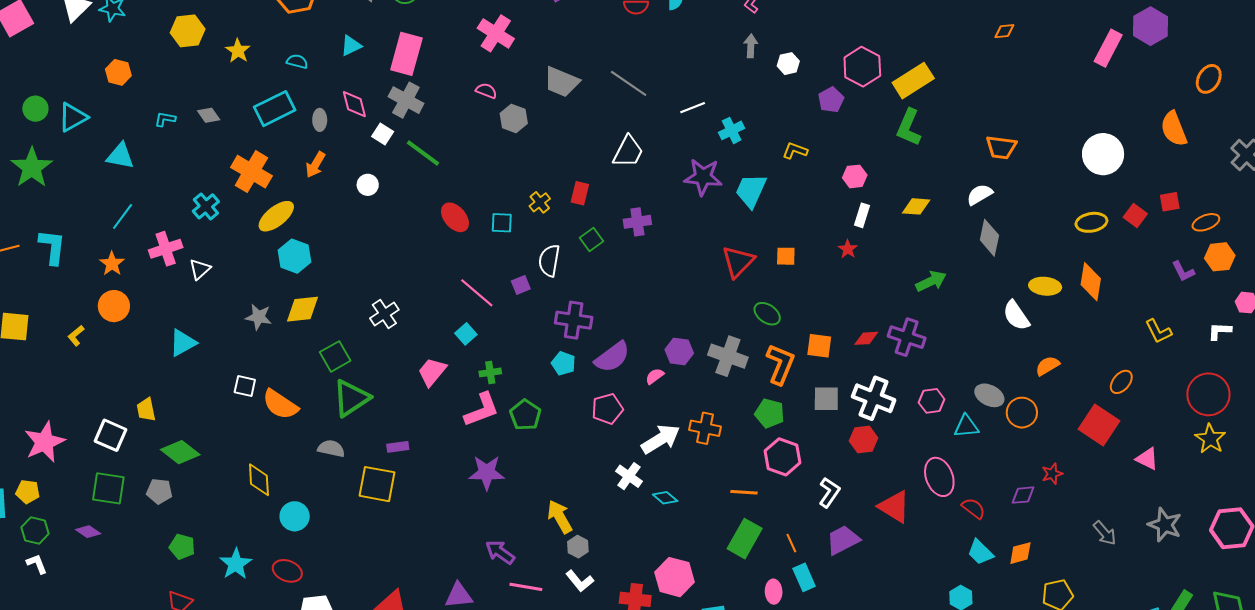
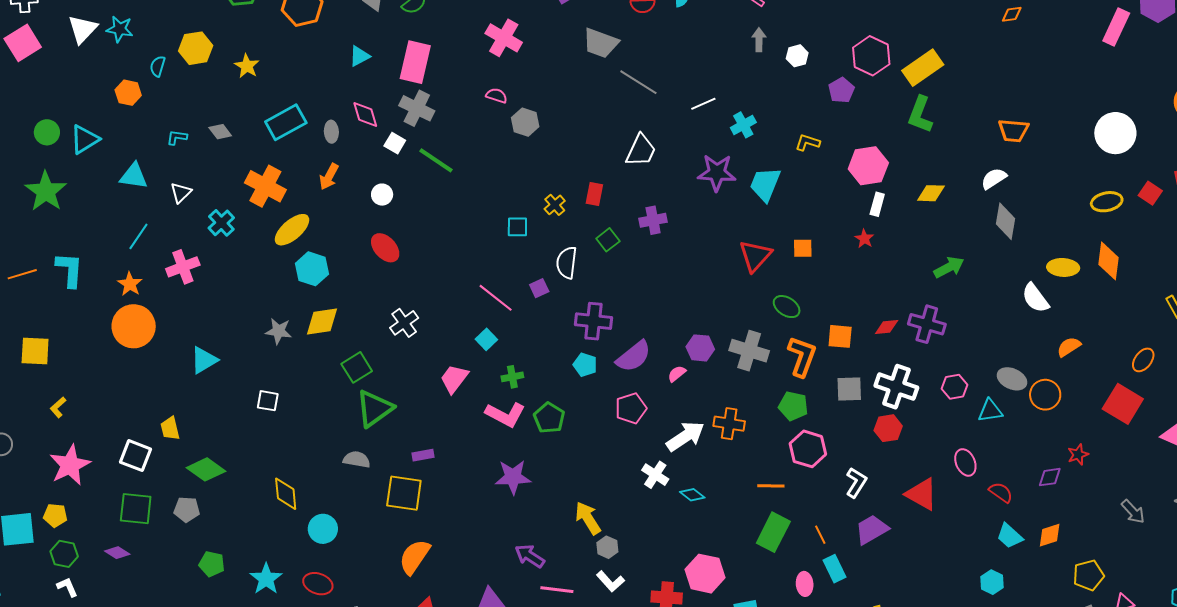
cyan semicircle: (297, 61) -> (158, 66), moved, turned -85
gray trapezoid: (561, 82) -> (601, 43), moved
pink hexagon: (855, 176) -> (868, 166), size x1.6
red ellipse: (455, 217) -> (385, 248), moved
white triangle: (200, 269) -> (181, 193), moved
orange circle: (114, 306) -> (134, 326), size x1.4
yellow L-shape: (76, 336) -> (58, 407), moved
orange semicircle: (280, 404) -> (414, 557), moved, turned 93
pink L-shape: (482, 410) -> (505, 415), turned 51
pink ellipse: (939, 477) -> (965, 462), size x0.7

